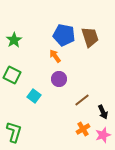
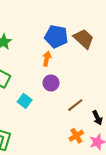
brown trapezoid: (90, 37) -> (84, 39), turned -30
orange arrow: (55, 56) -> (47, 59), turned 48

